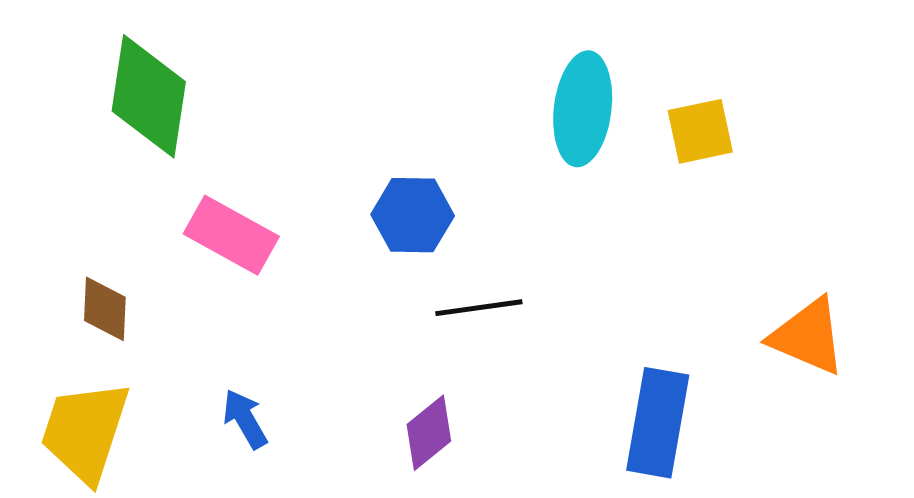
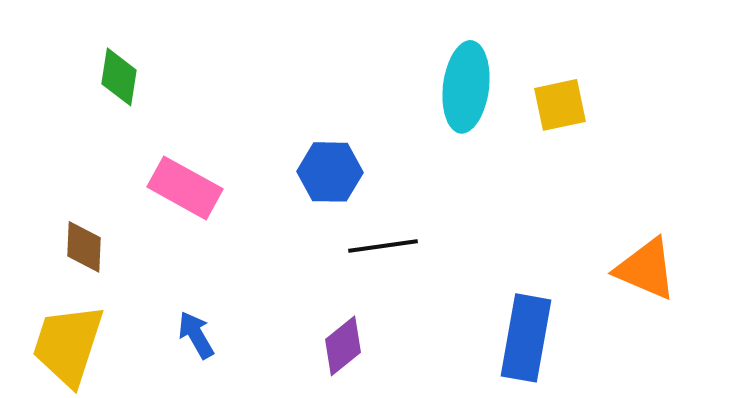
green diamond: (149, 96) -> (119, 77), size x0.6

